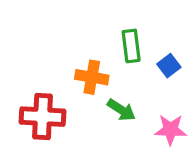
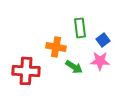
pink star: (171, 130) -> (100, 61), moved

